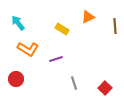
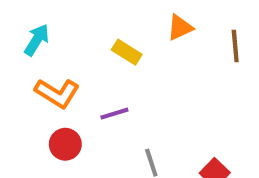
cyan arrow: (18, 23) -> (37, 40), turned 70
red circle: (16, 79) -> (65, 144), moved

